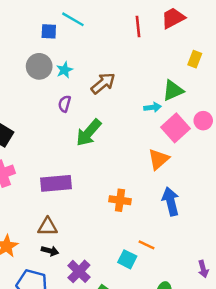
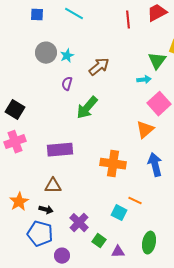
blue square: (49, 31) -> (37, 15), moved
green triangle: (173, 90) -> (157, 61), moved, turned -30
cyan arrow: (153, 107) -> (144, 80), moved
orange cross: (120, 200) -> (113, 164), size x1.4
black arrow: (50, 251) -> (46, 210), moved

